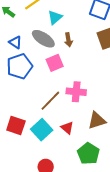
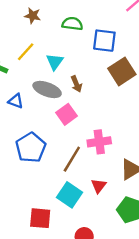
blue pentagon: (20, 66) -> (31, 148), moved
red square: (16, 125) -> (40, 218), moved
red triangle: (67, 128) -> (99, 186), turned 40

